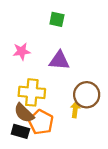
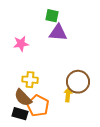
purple triangle: (59, 61) -> (58, 33), moved
yellow cross: (32, 92) -> (30, 80), size x0.7

